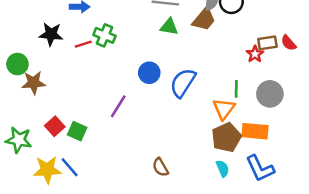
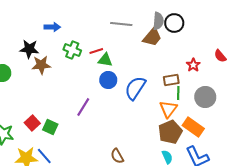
green triangle: (169, 27) -> (105, 60), moved
brown rectangle: (267, 43) -> (171, 80), moved
red line: (83, 44) -> (96, 51), moved
brown star: (34, 83) -> (41, 65), moved
orange rectangle: (255, 131) -> (193, 127), turned 30

